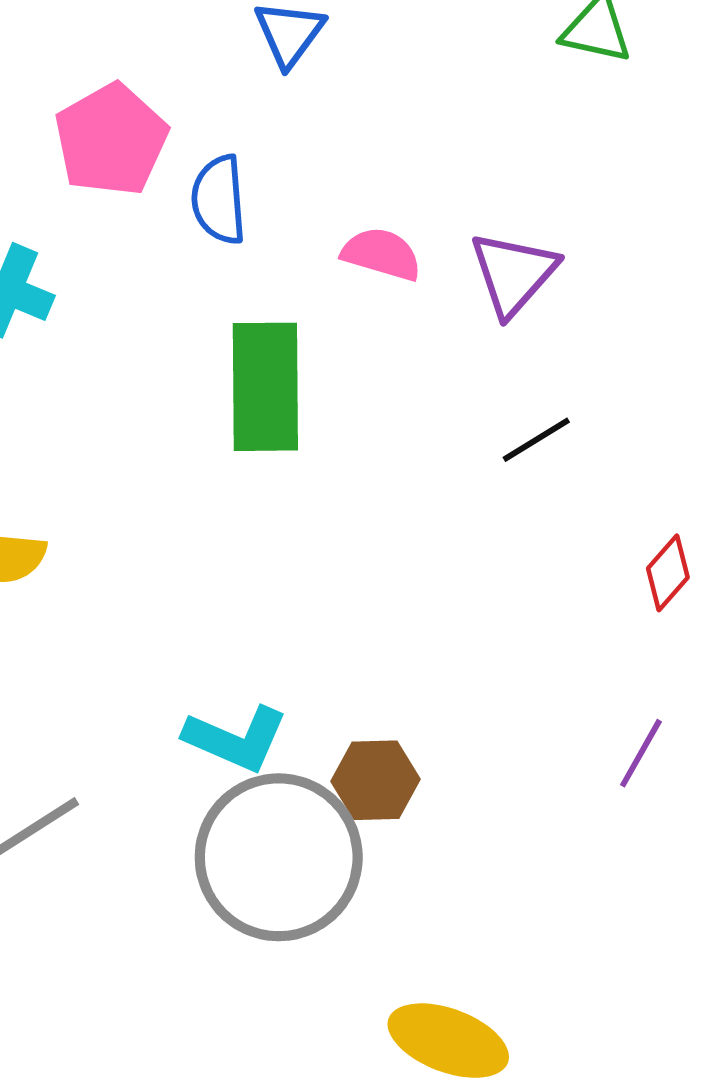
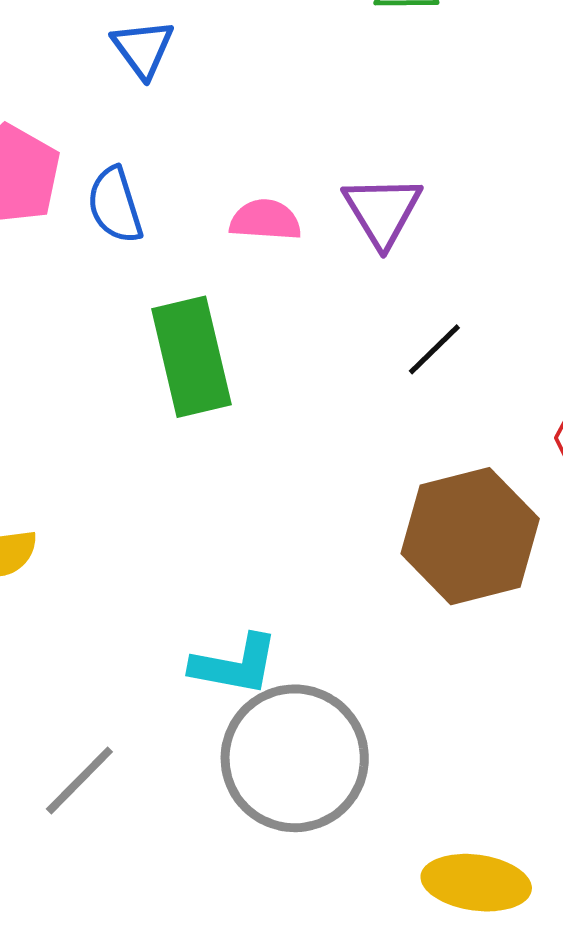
brown hexagon: (376, 780) -> (470, 536), moved, size x1.8

